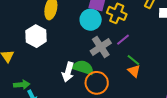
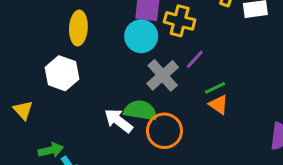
green line: (133, 60) -> (215, 88), turned -56
white arrow: (68, 72) -> (118, 121), turned 120

